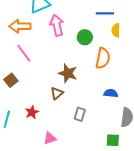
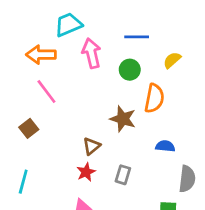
blue line: (105, 13) -> (137, 37), moved
yellow semicircle: (116, 30) -> (172, 60), turned 48
brown star: (68, 73) -> (123, 119), moved
red star: (32, 112) -> (86, 172), moved

